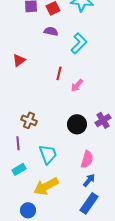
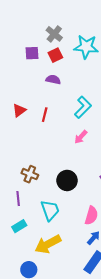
cyan L-shape: (79, 43) -> (83, 107), moved
red line: (59, 73) -> (45, 115), moved
black circle: (77, 124) -> (67, 180), moved

